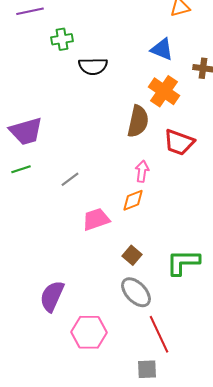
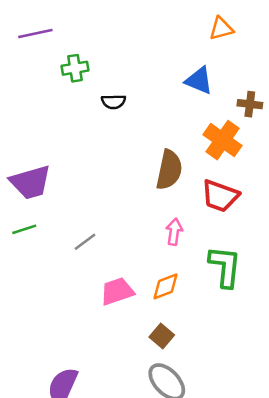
black semicircle: (93, 66) -> (113, 102), size x0.7
orange cross: (164, 91) -> (223, 140), moved
orange diamond: (133, 200) -> (166, 286), moved
green L-shape: (183, 262) -> (225, 267), moved, turned 96

